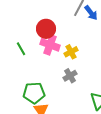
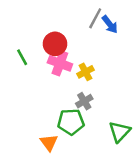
green line: (21, 49) -> (22, 57), moved
green pentagon: (34, 93) -> (71, 122), moved

